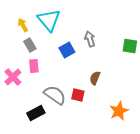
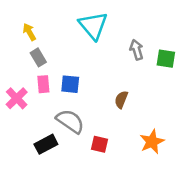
cyan triangle: (49, 20) -> (93, 26), moved
gray arrow: (90, 39) -> (137, 50), moved
blue square: (67, 50) -> (70, 84), moved, turned 35
red square: (78, 95) -> (100, 144), moved

